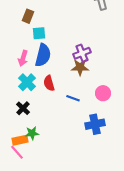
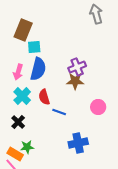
brown rectangle: (28, 16) -> (23, 30), size x1.5
blue line: (73, 98) -> (59, 112), moved
blue cross: (95, 124) -> (78, 143), moved
orange rectangle: (20, 140) -> (15, 154), turned 42

